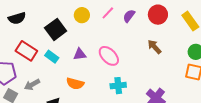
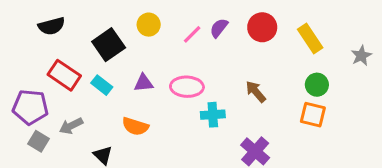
pink line: (108, 13) -> (192, 34), moved
brown arrow: (154, 47) -> (256, 92), moved
pink ellipse: (109, 56) -> (187, 87), turned -45
cyan cross: (118, 86) -> (213, 115), moved

